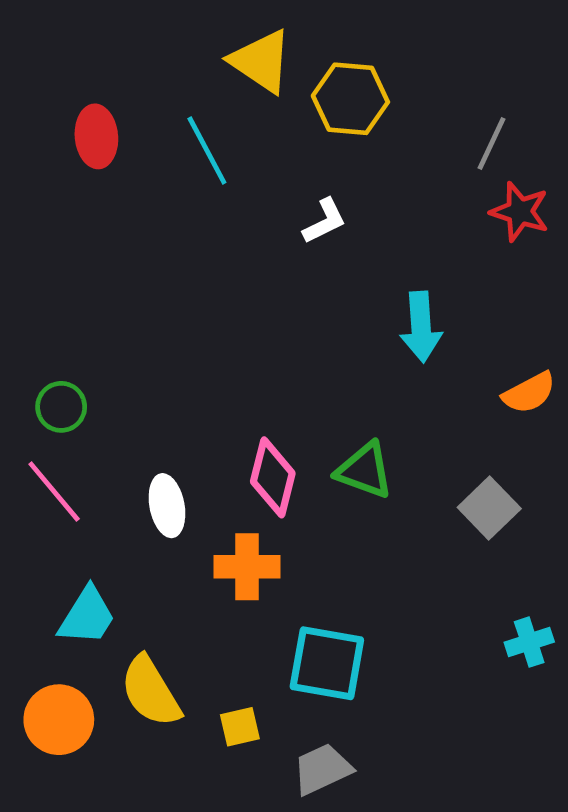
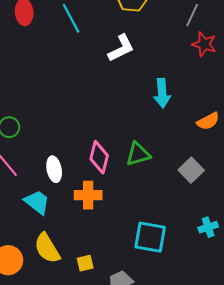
white L-shape: (325, 221) -> (121, 48), size x1.4
green triangle: (365, 470) -> (138, 154), turned -36
cyan trapezoid: (87, 616) -> (37, 202), moved, turned -84
cyan square: (327, 663) -> (150, 237), moved

